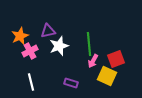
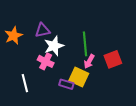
pink cross: (30, 51) -> (46, 61), moved, turned -35
yellow square: (107, 76) -> (79, 77), moved

